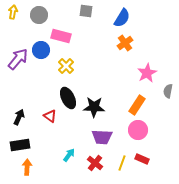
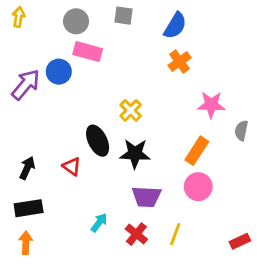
gray circle: (39, 15) -> (76, 21), moved
yellow cross: (66, 66) -> (131, 110), moved
pink star: (147, 73) -> (211, 105), turned 30
red rectangle: (142, 159) -> (240, 241), moved, turned -48
orange arrow: (27, 167) -> (26, 243), moved

